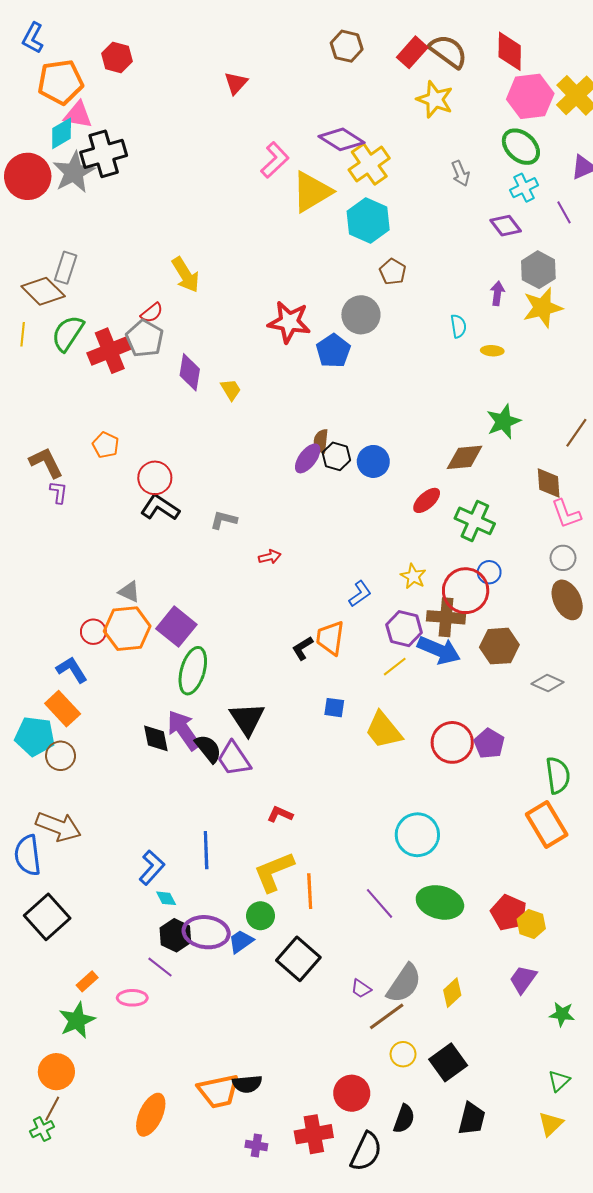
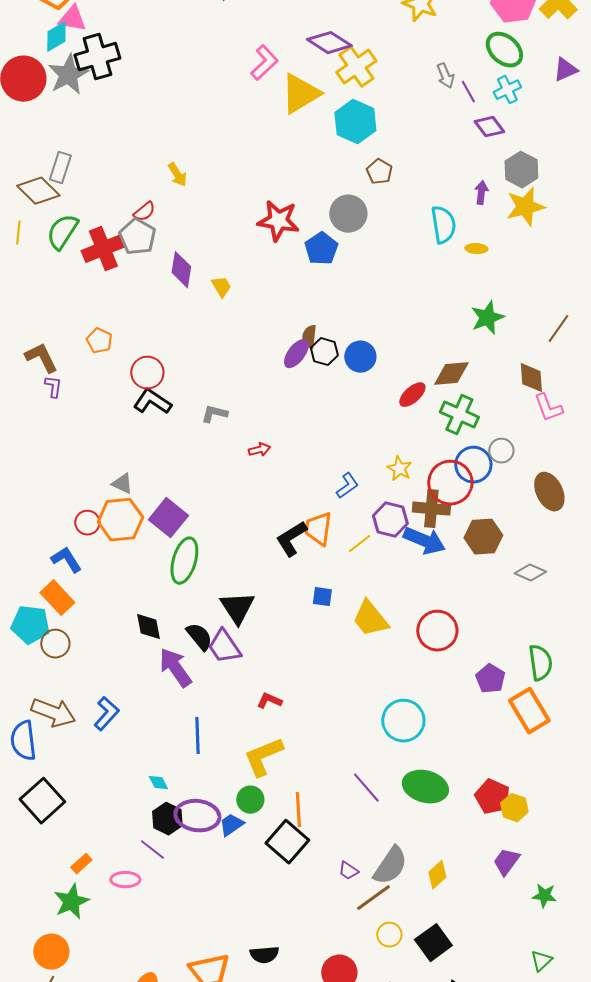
purple line: (564, 212) -> (468, 92), moved
yellow arrow: (186, 275) -> (177, 175), size x0.7
cyan semicircle: (458, 326) -> (443, 225), size x1.6
brown diamond: (465, 457) -> (451, 374), moved
gray circle: (563, 558) -> (501, 451), moved
blue circle: (489, 572) -> (473, 465), size x1.6
black L-shape: (303, 648) -> (291, 539), size x1.5
yellow line: (395, 667) -> (359, 544), moved
purple arrow: (184, 730) -> (175, 668), moved
purple pentagon: (489, 743) -> (490, 679), moved
blue L-shape: (152, 868) -> (106, 714), moved
orange line: (310, 891) -> (298, 810), moved
black semicircle: (247, 1084) -> (264, 955), moved

